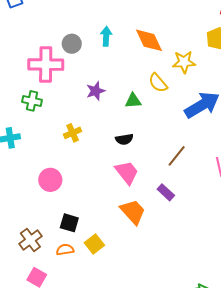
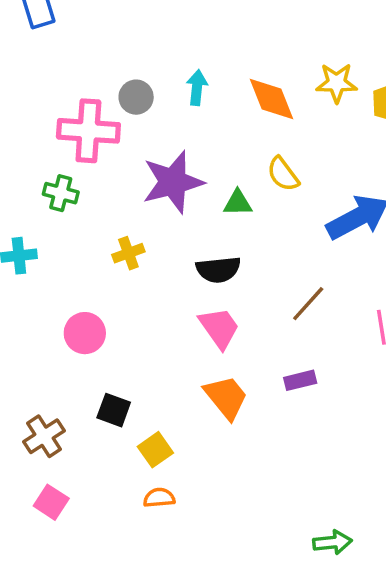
yellow star: (184, 62) -> (337, 83), moved
purple star: (96, 91) -> (173, 182), size x1.8
black semicircle: (124, 139) -> (218, 270), size x1.4
purple rectangle: (166, 192) -> (300, 380), moved, turned -60
orange semicircle: (65, 250) -> (159, 498), moved

